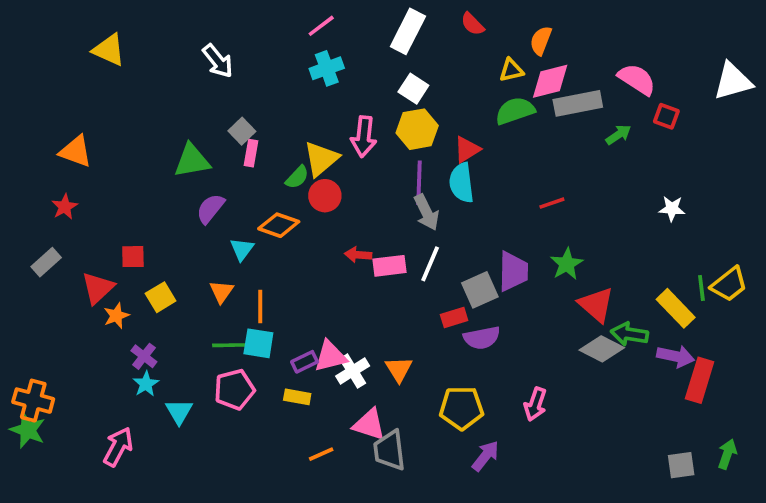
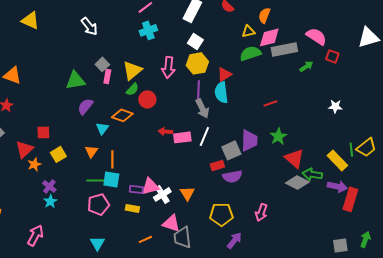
yellow triangle: (321, 159) -> (132, 70), moved
purple rectangle: (305, 362) -> (136, 189), turned 32
cyan triangle: (179, 412) -> (97, 243), moved

